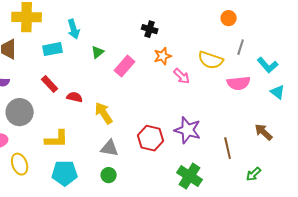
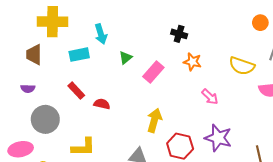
orange star: (163, 56) -> (192, 62), turned 30
pink arrow: (182, 76) -> (210, 97), moved
yellow arrow: (104, 113) -> (154, 120), moved, turned 50

